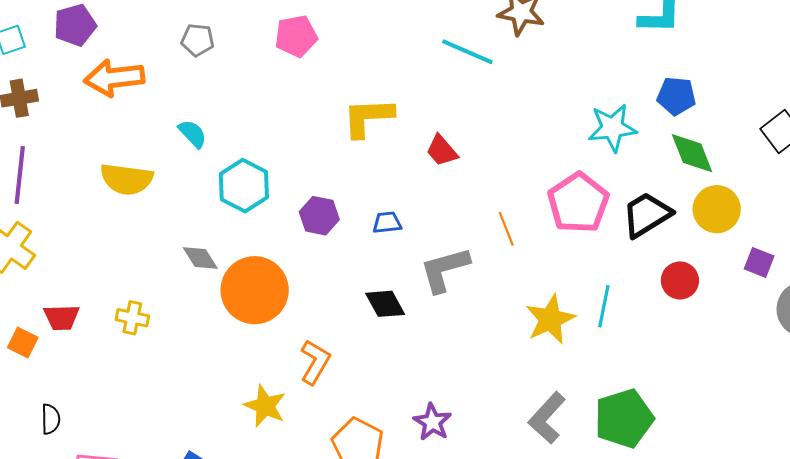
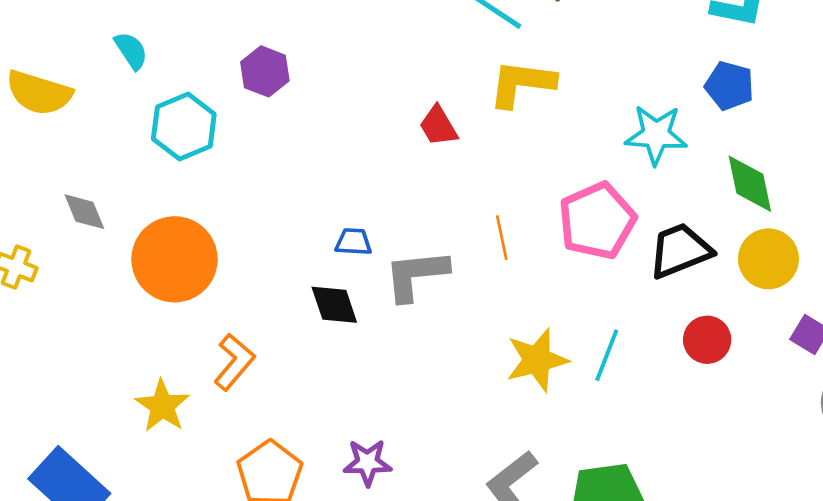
blue pentagon: (676, 96) -> (729, 86), moved
yellow L-shape: (368, 117) -> (522, 84), moved
purple hexagon: (319, 216) -> (265, 71), moved
blue trapezoid: (387, 223) -> (353, 242), moved
gray diamond: (200, 258) -> (84, 212), moved
purple star: (432, 422) -> (367, 463), turned 30

